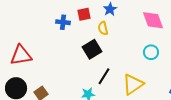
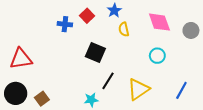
red square: (84, 14) -> (87, 16), turned -32
yellow semicircle: (103, 28) -> (124, 29), moved
black square: (92, 49) -> (95, 52), turned -36

